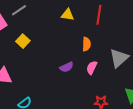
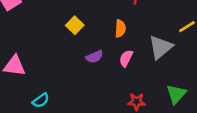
yellow square: (23, 41) -> (75, 25), moved

